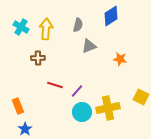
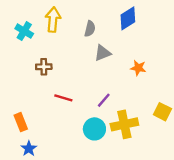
yellow arrow: (46, 29) -> (53, 20), moved
purple line: (77, 91) -> (104, 100), moved

